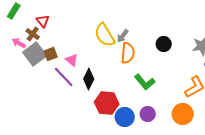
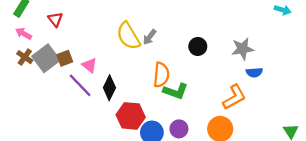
brown cross: (33, 34) -> (25, 57), moved
pink arrow: (19, 43) -> (24, 34), moved
orange semicircle: (128, 53) -> (161, 75), moved
green L-shape: (145, 82) -> (175, 91), turned -30

